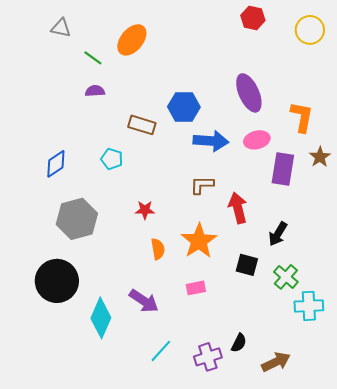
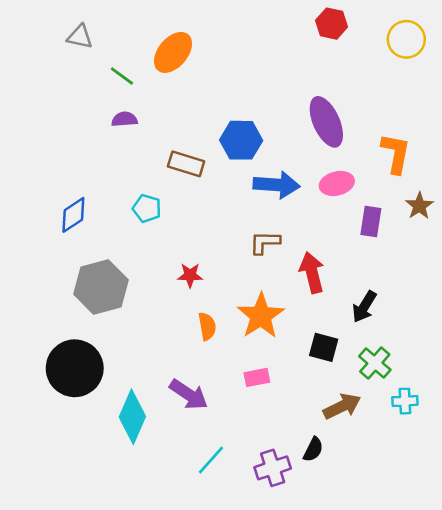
purple rectangle: (283, 169) -> (371, 221), size x0.7
cyan cross: (309, 306) -> (405, 401), size x0.7
brown arrow: (276, 362) -> (342, 406), moved

